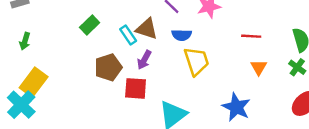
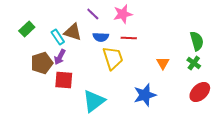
red line: (251, 36) -> (129, 38), moved
purple arrow: (144, 60) -> (60, 57), moved
blue star: (236, 107) -> (145, 95), turned 30

